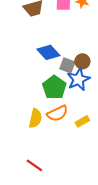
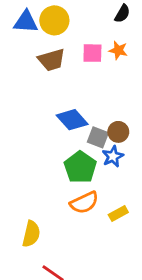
blue star: (78, 79) -> (113, 156), size x0.7
yellow semicircle: (35, 118) -> (31, 234), moved

